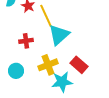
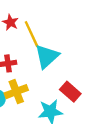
yellow cross: (48, 65) -> (16, 92), moved

